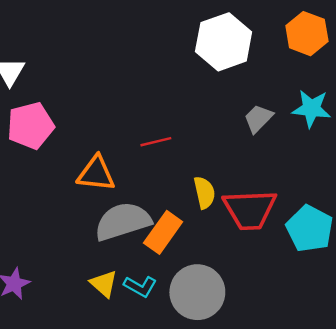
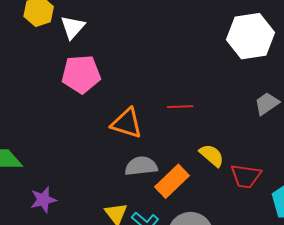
yellow semicircle: (204, 193) -> (212, 155), turned -48
red trapezoid: (250, 210) -> (246, 176), size x0.7
gray semicircle: (123, 221) -> (141, 166), size x0.7

